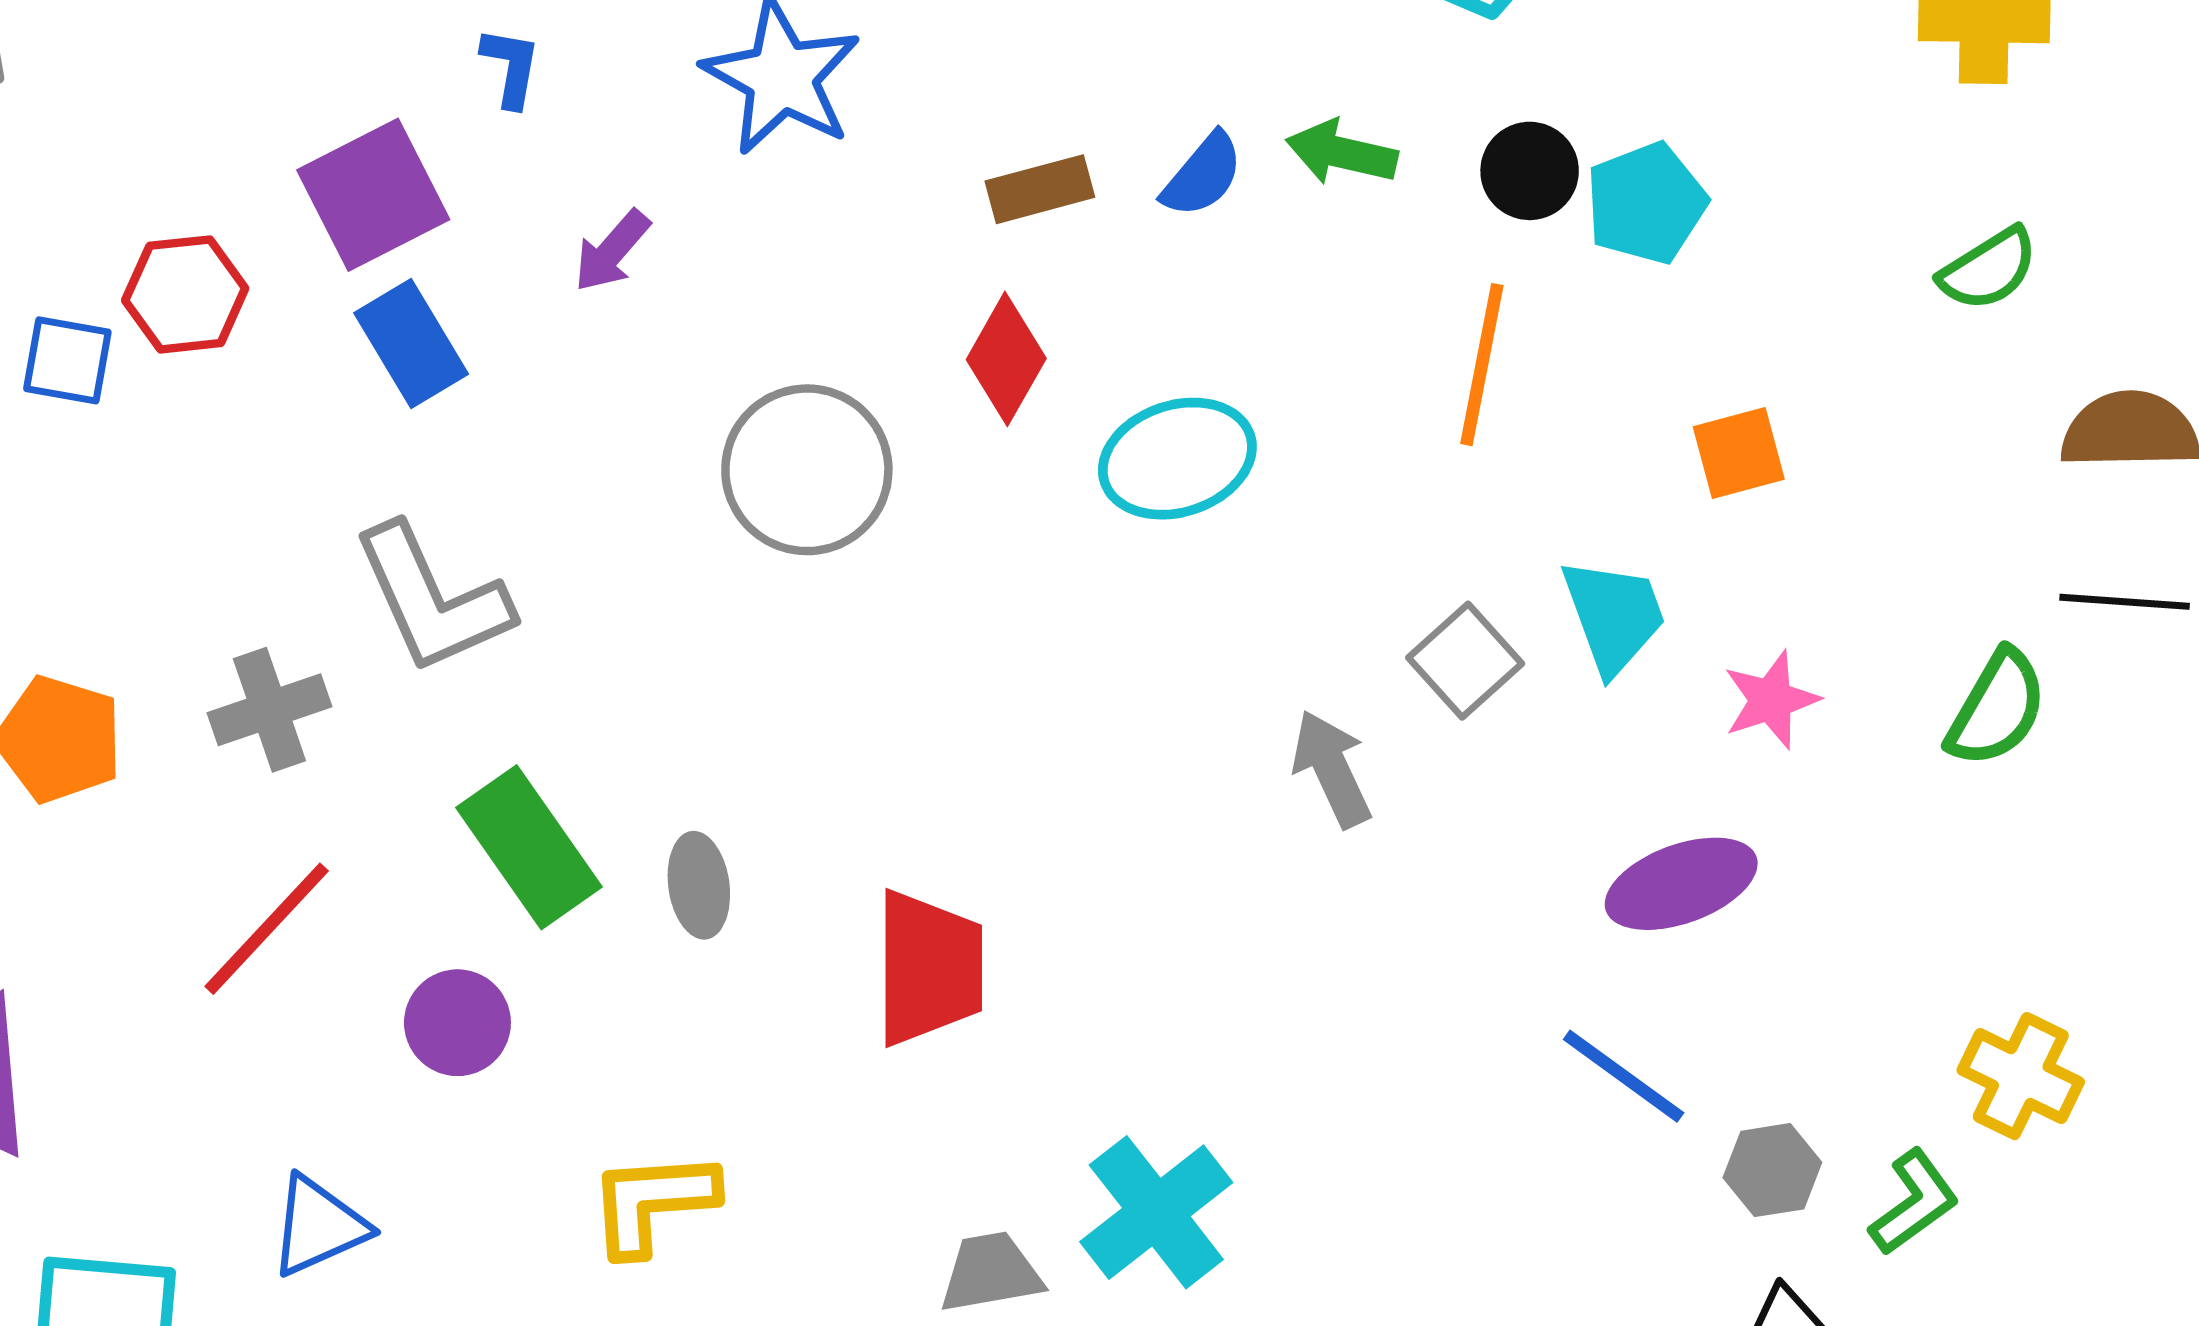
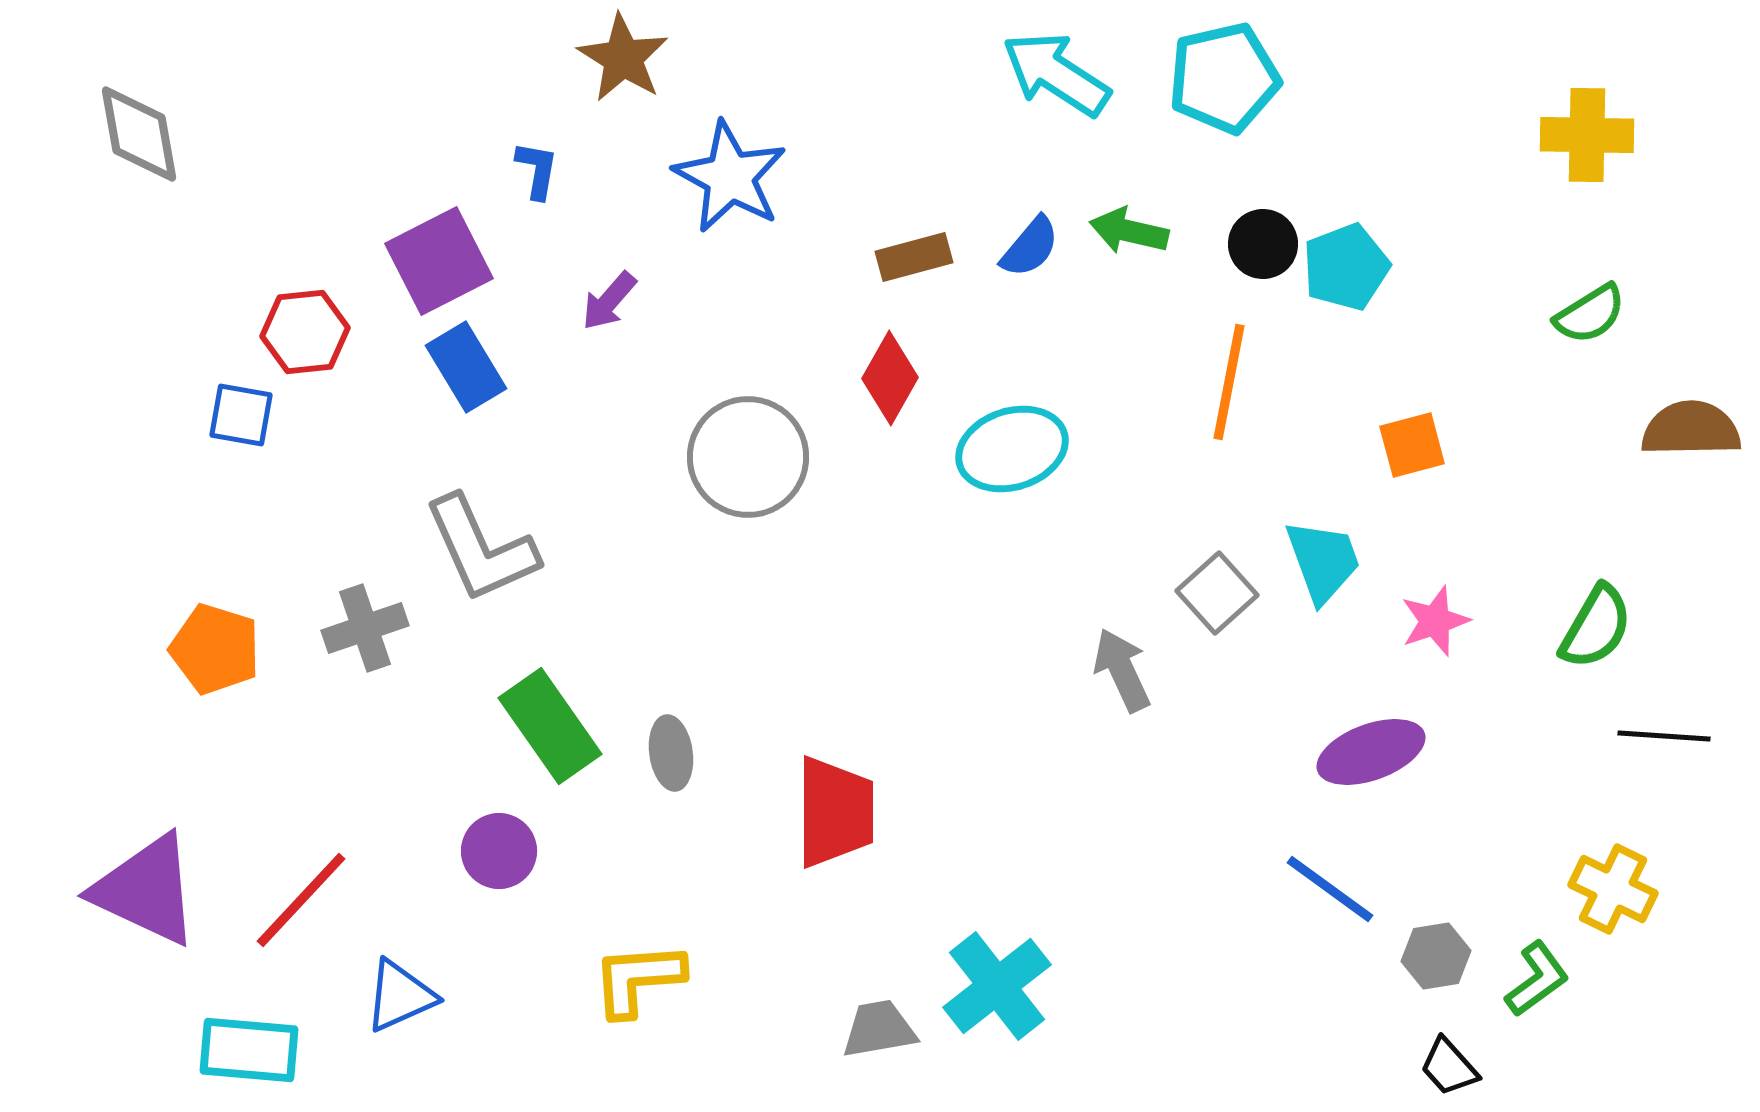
blue square: (67, 360) -> (241, 415), moved
black line: (2125, 602) -> (1664, 736), moved
red line: (267, 929) -> (301, 900), moved

